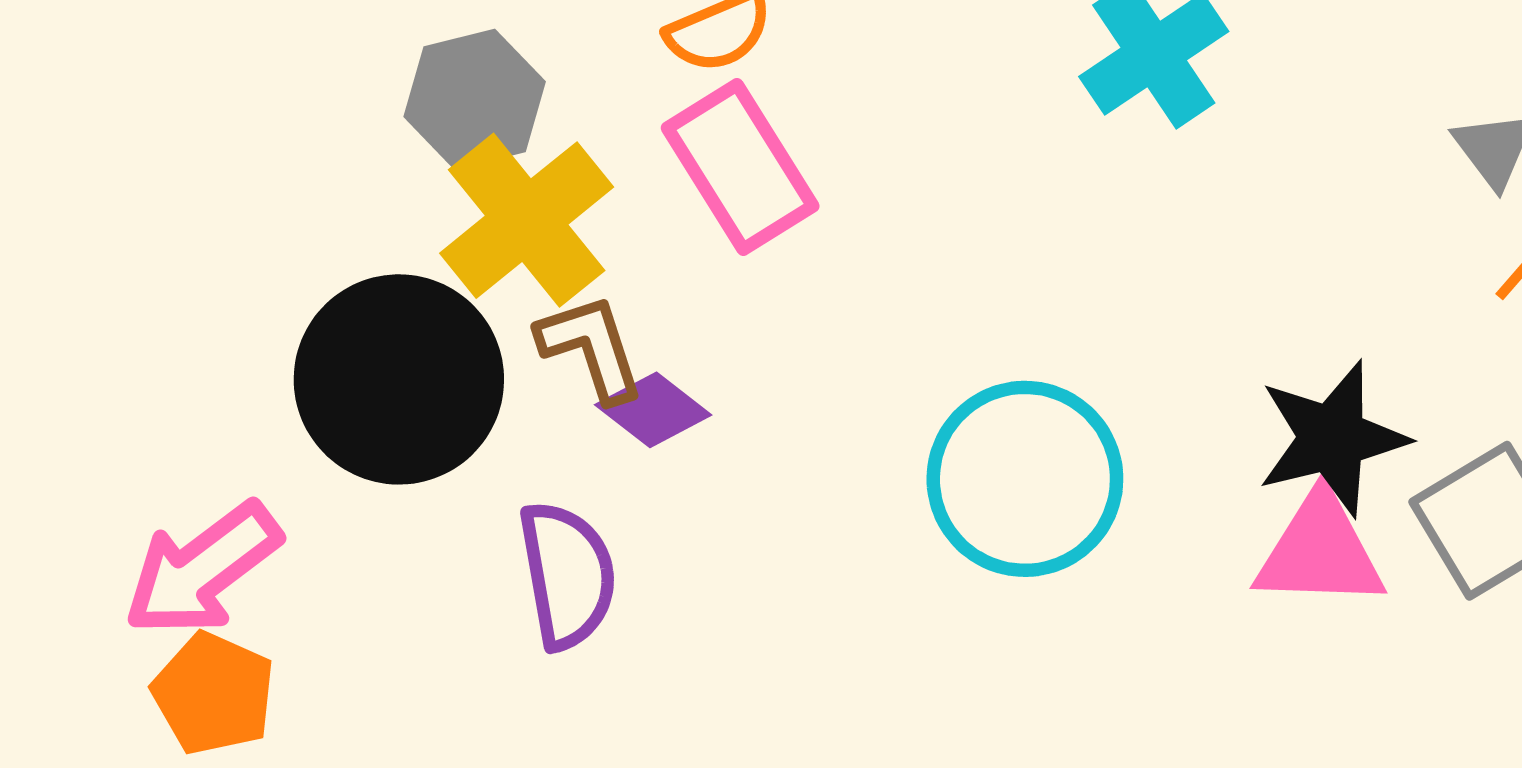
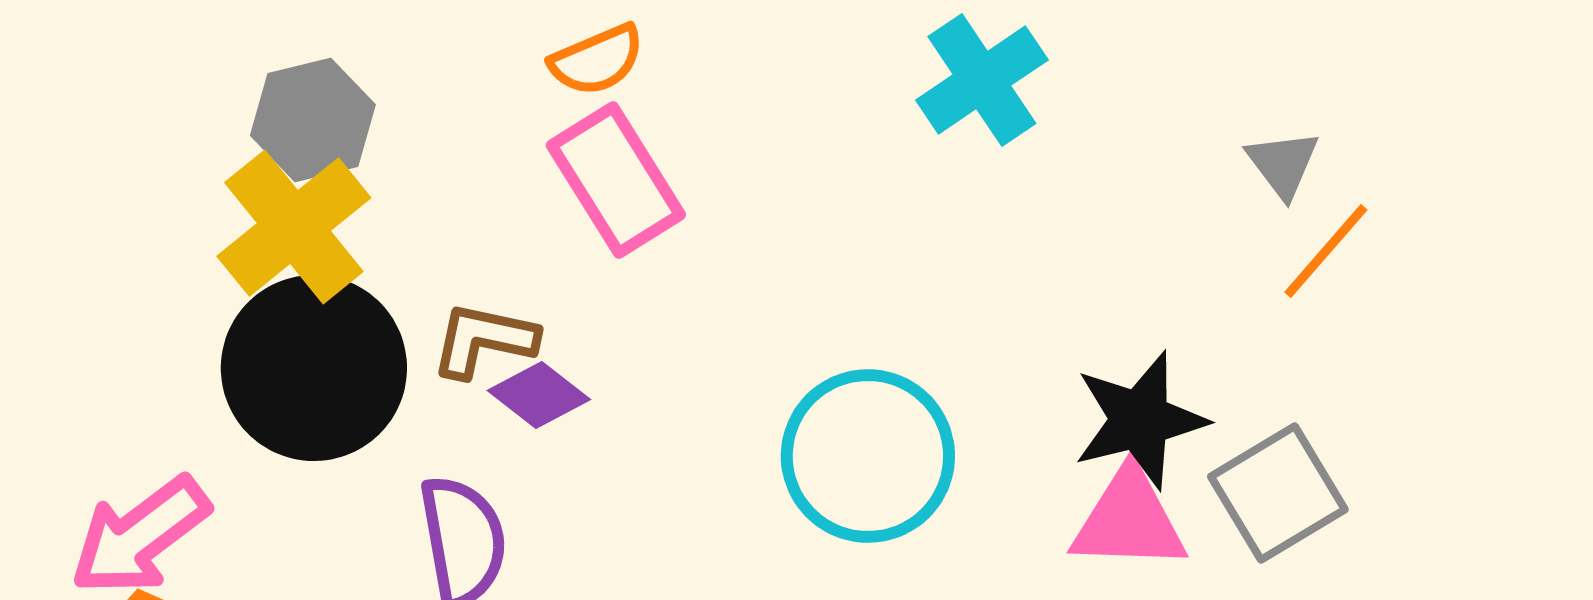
gray hexagon: (475, 99) -> (313, 120), moved
yellow cross: (527, 220) -> (294, 227), moved
brown L-shape: (591, 348) -> (484, 340), turned -60

